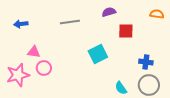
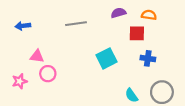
orange semicircle: (157, 14) -> (149, 15), moved
blue cross: (146, 62) -> (148, 58), moved
pink star: (18, 75) -> (20, 81), size x0.6

